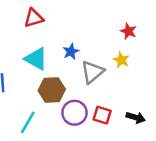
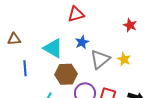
red triangle: (34, 18) -> (76, 14), moved
yellow star: (121, 60) -> (124, 59), moved

